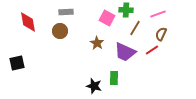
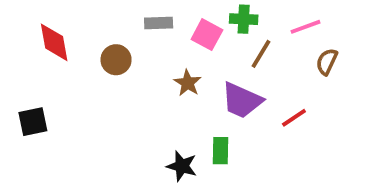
gray rectangle: (66, 12) -> (159, 23), moved
brown semicircle: (161, 34) -> (327, 62), moved
red line: (152, 50) -> (294, 118), moved

